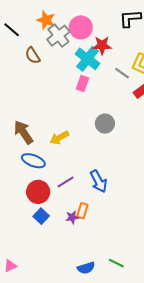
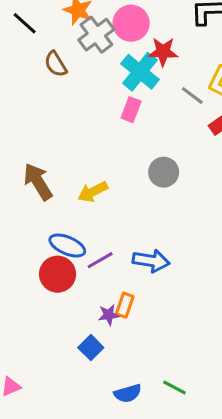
blue ellipse: (33, 161) -> (67, 246), moved
blue arrow: (99, 181) -> (151, 261), turned -55
blue square: (41, 216) -> (91, 348), moved

